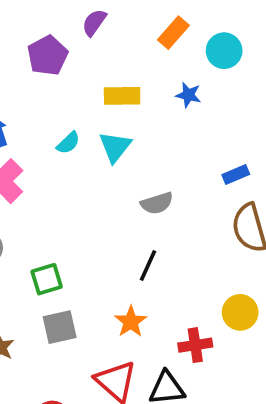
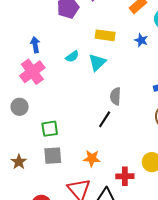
gray semicircle: (157, 203) -> (115, 96), turned 102
black line: (148, 265) -> (105, 119), moved
orange star: (131, 322) -> (92, 158), turned 30

